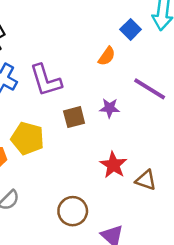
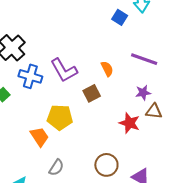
orange semicircle: (107, 56) -> (107, 69), moved, turned -49
purple star: (110, 108) -> (143, 93), moved
brown triangle: (146, 180) -> (154, 111), moved

